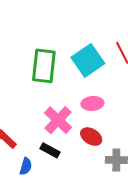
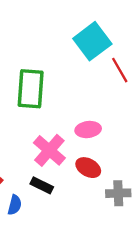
cyan square: (88, 60) -> (92, 41), moved

